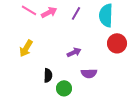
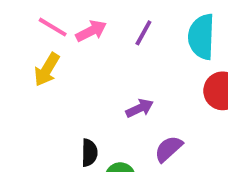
yellow arrow: (26, 48) -> (47, 70), moved
purple semicircle: (89, 73) -> (169, 149), turned 140

